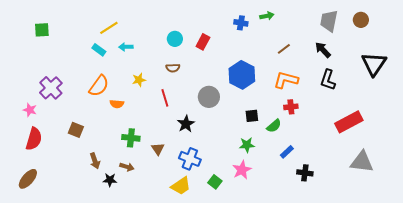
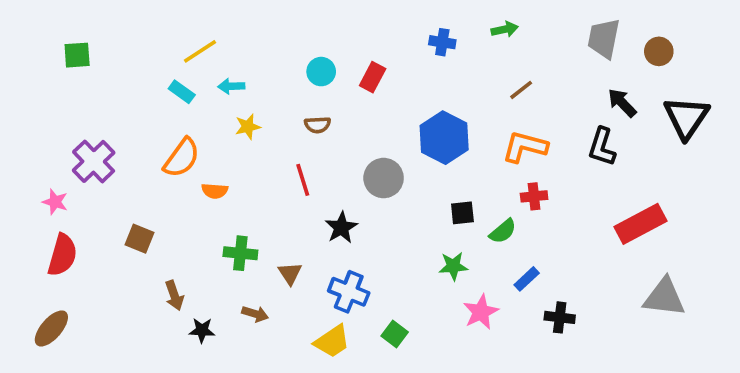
green arrow: (267, 16) -> (505, 29), moved
brown circle: (361, 20) -> (659, 51), moved
black arrow: (323, 50) -> (622, 103), moved
yellow star: (139, 80) -> (248, 127), moved
brown arrow: (127, 167) -> (255, 314), moved
pink star: (242, 170) -> (481, 312), moved

